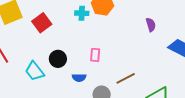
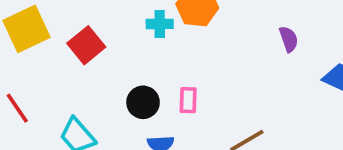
black circle: (58, 59) -> (143, 102), moved

